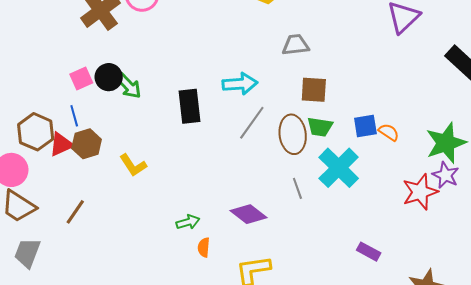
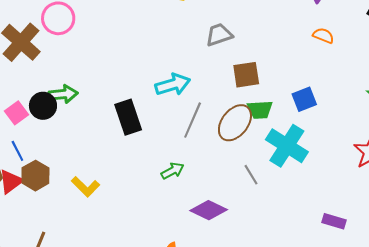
green arrow: (129, 86) -> (63, 94), moved, turned -40
orange semicircle: (389, 132) -> (323, 36), moved
brown ellipse: (293, 134) -> (235, 123), turned 57
green arrow: (188, 222) -> (172, 171), moved

